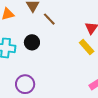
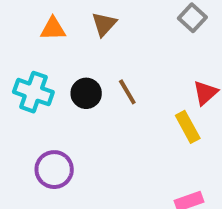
brown line: (49, 19) -> (127, 92), moved

